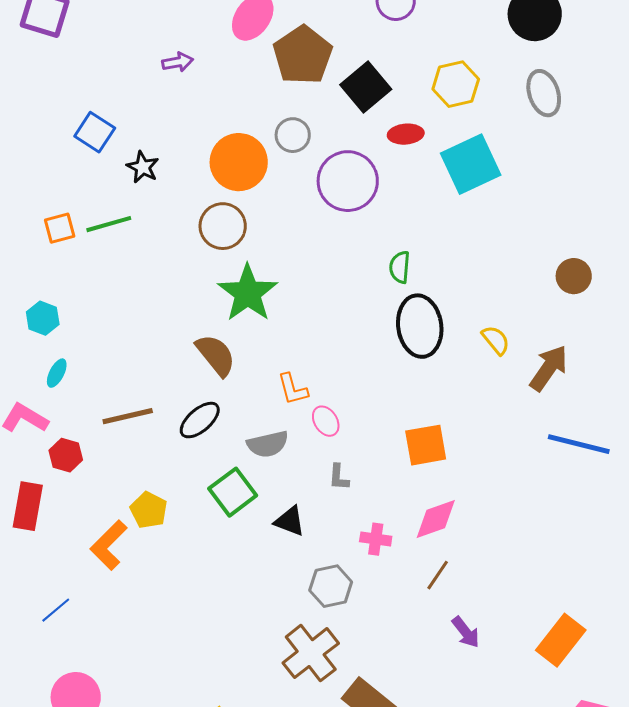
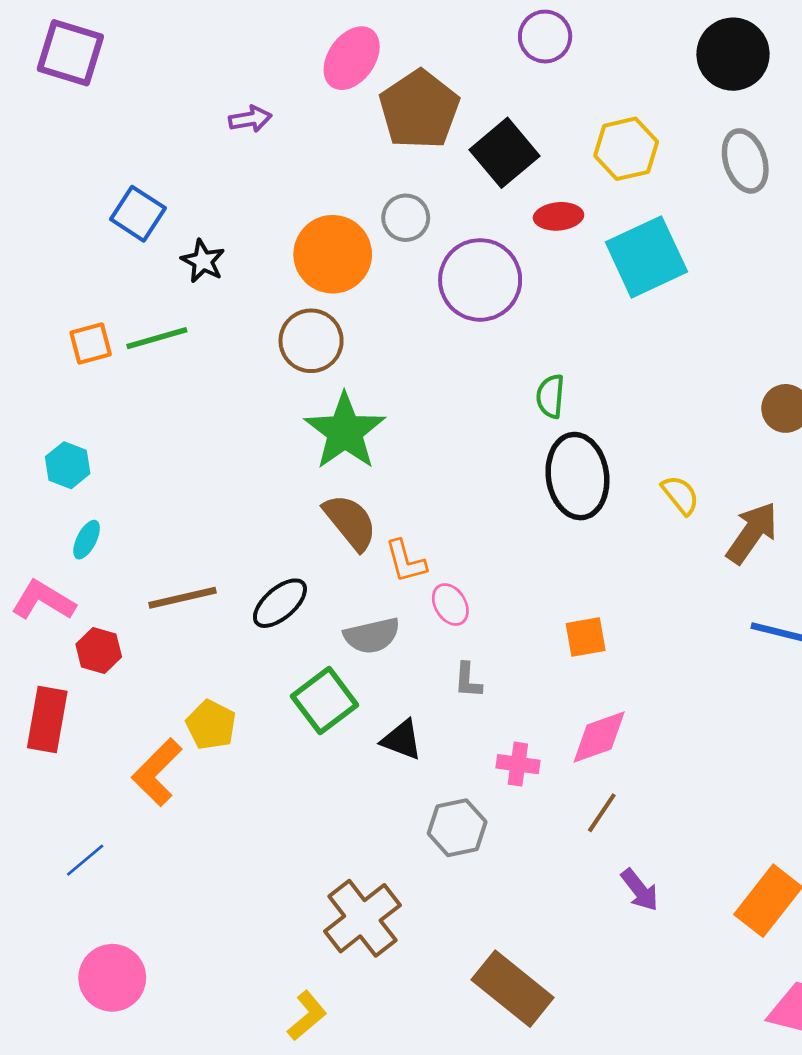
brown semicircle: (216, 355) -> (350, 522), moved
orange square: (426, 445) -> (586, 637), size x0.7
brown cross: (311, 653) -> (362, 918), moved

